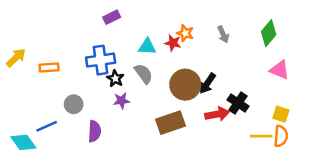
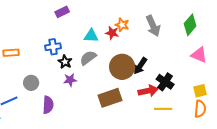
gray arrow: (223, 34) -> (153, 26), size x1.5
blue cross: (101, 60) -> (53, 47), size x0.7
gray semicircle: (144, 74) -> (88, 58), turned -90
yellow square: (281, 114) -> (200, 91), turned -32
yellow line: (261, 136) -> (163, 109), moved

